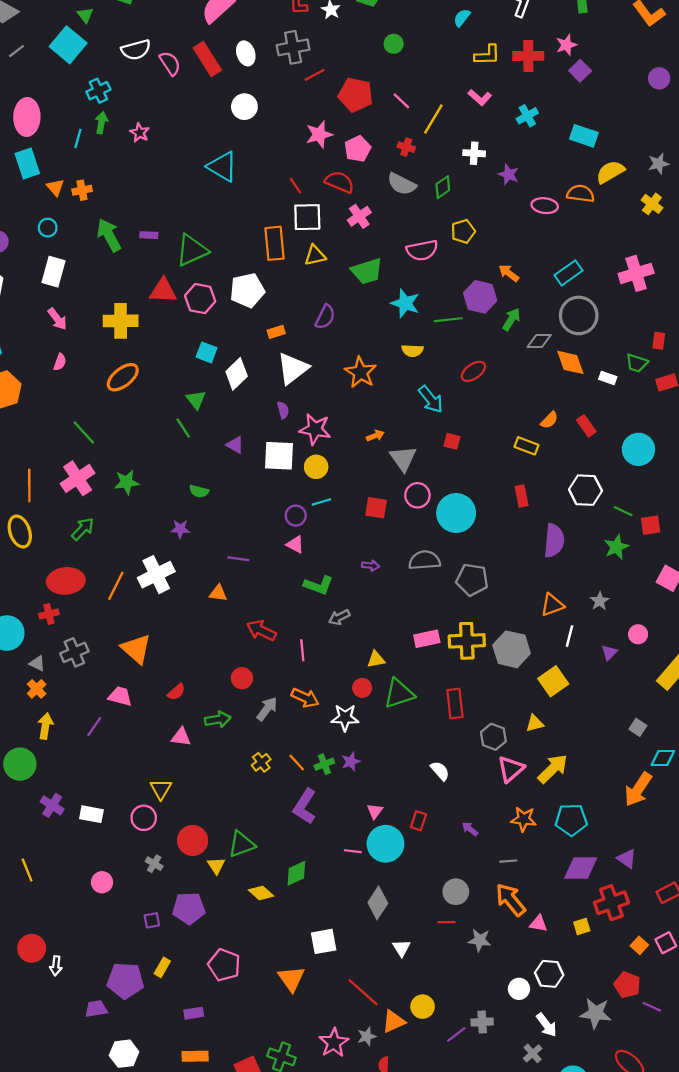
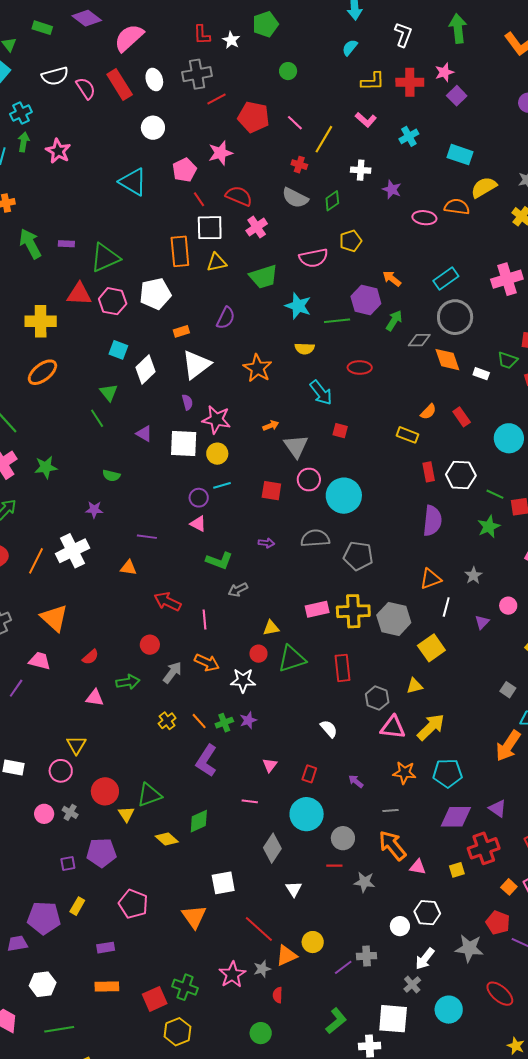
pink star: (140, 133) -> (58, 151), size x1.4
pink pentagon: (358, 149) -> (184, 170), moved
red ellipse: (473, 371) -> (360, 367), turned 35
red rectangle: (522, 496) -> (429, 472), moved
pink triangle: (511, 769) -> (393, 727), turned 48
cyan circle: (385, 844) -> (307, 814), moved
pink circle: (102, 882) -> (44, 814), moved
white arrow: (547, 1025) -> (425, 959), turned 75

